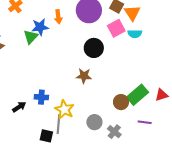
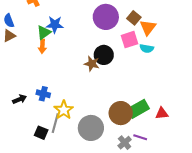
orange arrow: (58, 17) -> (42, 46), moved
brown star: (84, 76) -> (92, 64), moved
brown circle: (121, 102) -> (121, 113), size x1.5
gray circle: (94, 122) -> (91, 128), size x1.6
gray cross: (114, 132) -> (125, 143), moved

